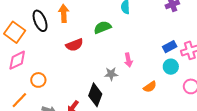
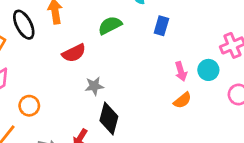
blue rectangle: (170, 47) -> (161, 26), moved, turned -40
pink arrow: (128, 60) -> (181, 71), moved
gray star: (111, 74) -> (94, 86), moved

